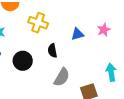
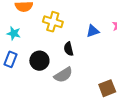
gray semicircle: (62, 77) -> (63, 75), moved, turned 30

